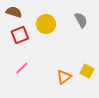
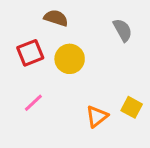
brown semicircle: (14, 12) -> (56, 18), moved
yellow circle: (46, 24) -> (70, 59), moved

